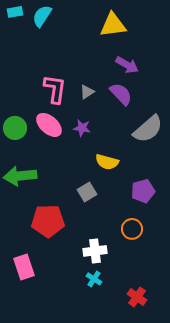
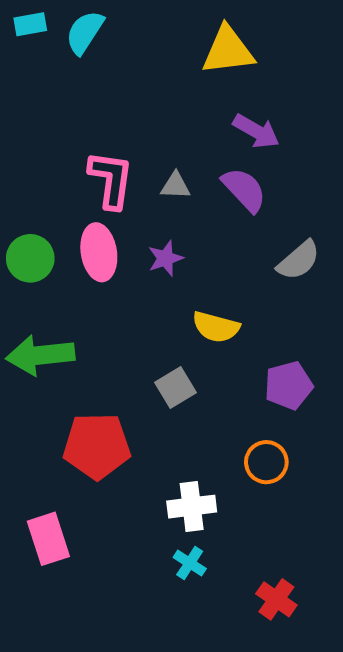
gray triangle: (87, 92) -> (176, 186), turned 35
pink ellipse: (49, 125) -> (99, 252), turned 40
purple star: (82, 128) -> (165, 258), turned -30
gray semicircle: (148, 129) -> (299, 260), size x0.7

